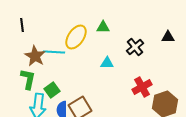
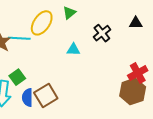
green triangle: (103, 27) -> (69, 13), turned -40
red cross: (142, 87) -> (138, 73), moved

